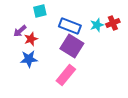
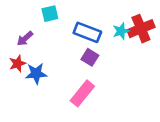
red cross: (113, 23) -> (141, 29), size x1.5
red star: (31, 39) -> (17, 63), moved
purple square: (72, 46) -> (90, 57), size x0.6

